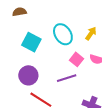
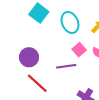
cyan square: (31, 42) -> (39, 13), moved

